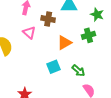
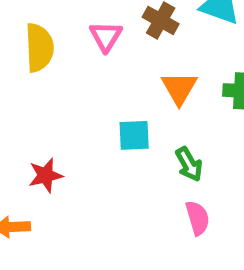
orange triangle: (64, 43) -> (179, 88), turned -49

